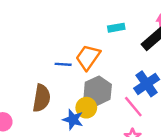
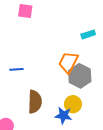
blue line: (63, 64) -> (17, 69), moved
gray hexagon: (98, 91) -> (80, 76), moved

